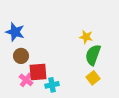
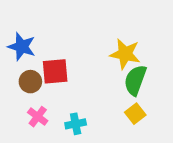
yellow star: (86, 37) -> (125, 54), size x1.5
red square: (38, 72) -> (55, 71), moved

